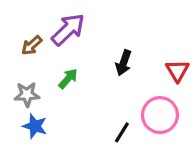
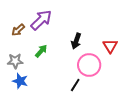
pink circle: (160, 115) -> (89, 65), moved

